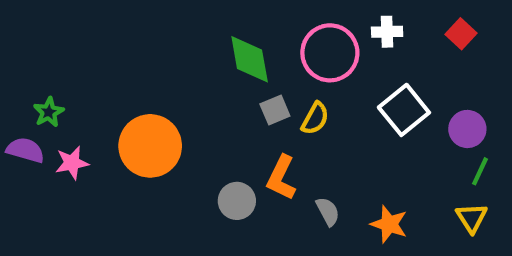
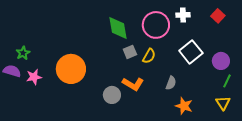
orange L-shape: (281, 178) -> (133, 84), turned -85
gray semicircle: (328, 211) -> (171, 83), moved, turned 48

